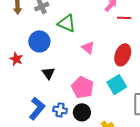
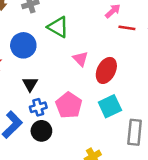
red ellipse: (123, 55) -> (106, 70), moved
blue cross: (60, 110) -> (38, 107), moved, turned -32
black circle: (82, 112) -> (41, 131), moved

